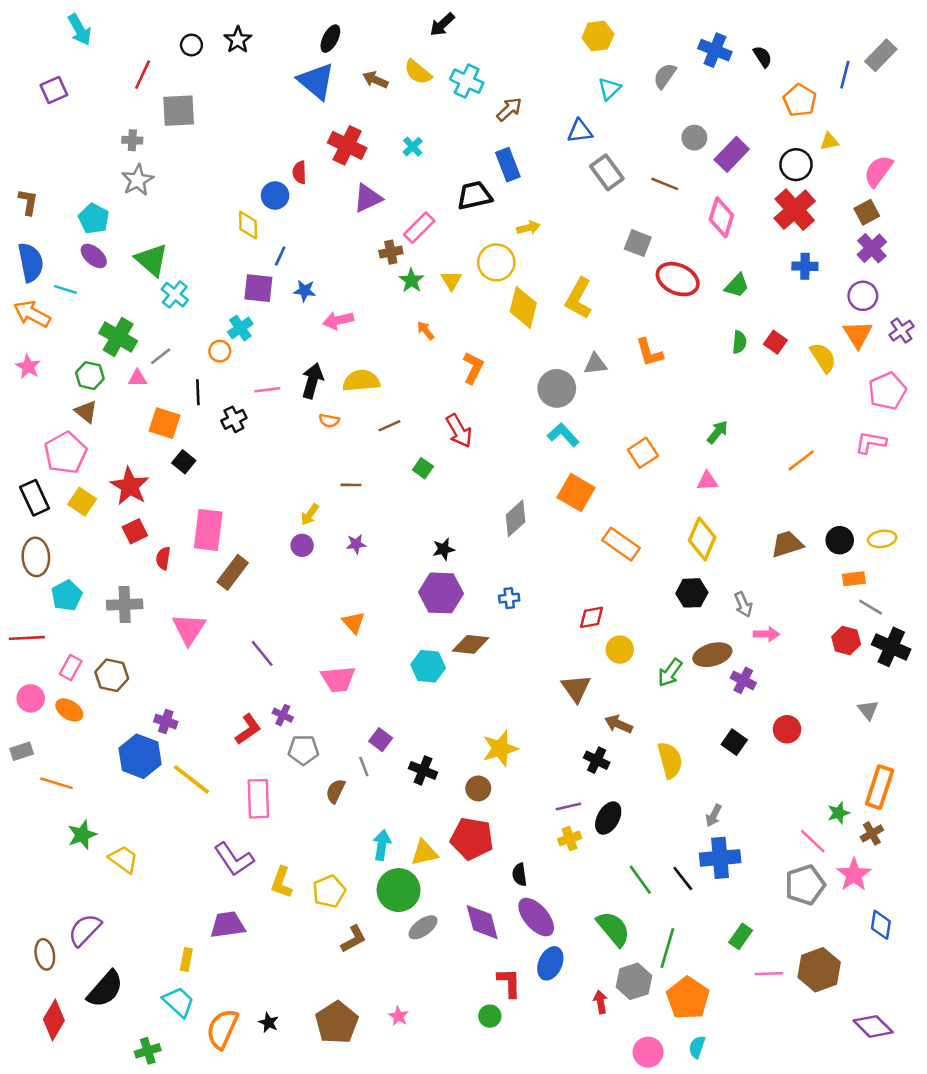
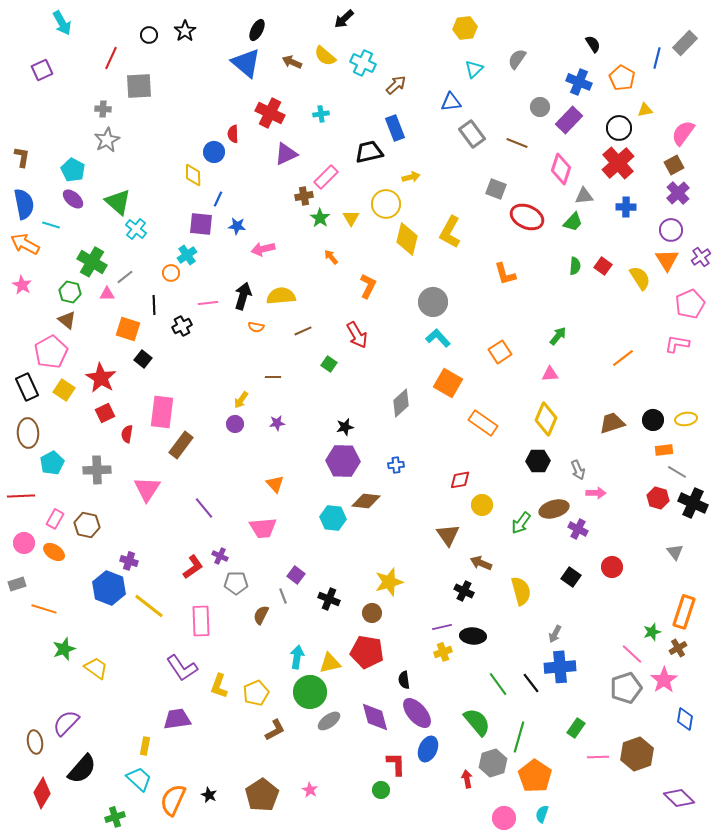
blue cross: (715, 50) -> (579, 82), moved
cyan cross: (413, 147) -> (321, 114), turned 35
gray triangle: (595, 364) -> (584, 196), moved
black ellipse: (608, 818) -> (473, 636), turned 65

